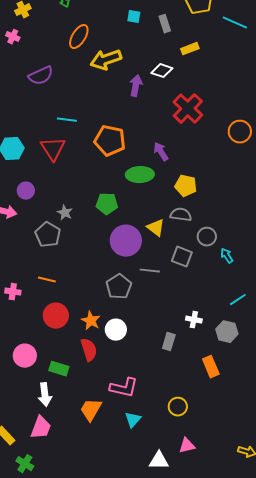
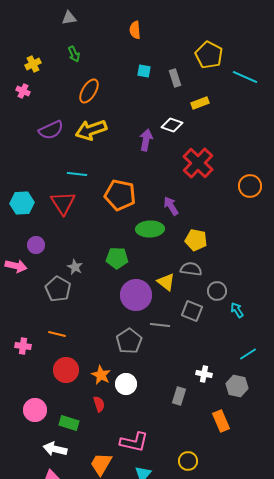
yellow arrow: (106, 60) -> (91, 130), moved
red semicircle: (89, 350) -> (99, 404), size x0.7
white arrow: (45, 395) -> (55, 449), turned 110

